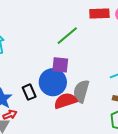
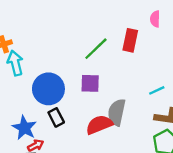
red rectangle: (99, 14) -> (130, 40), moved, turned -72
blue circle: (53, 82) -> (48, 89), moved

